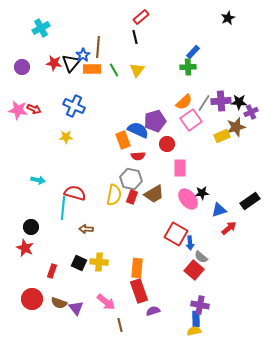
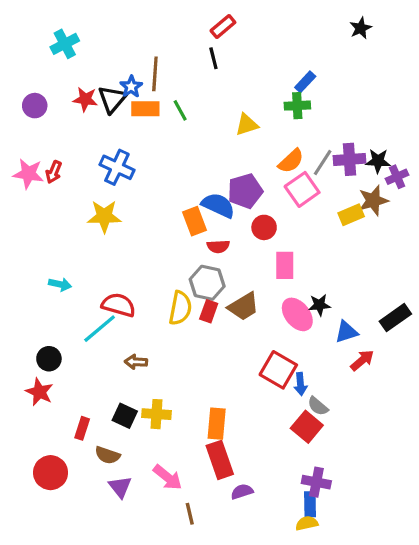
yellow triangle: (137, 70) -> (247, 125), moved, turned 35
red arrow: (34, 109) -> (54, 172), turned 88
yellow star: (66, 137) -> (104, 216), size x1.5
cyan line: (63, 208) -> (100, 329), turned 45
brown semicircle: (59, 303) -> (107, 455), moved

